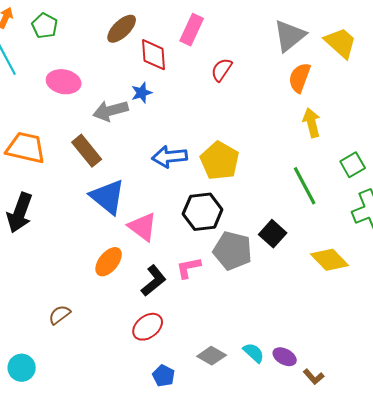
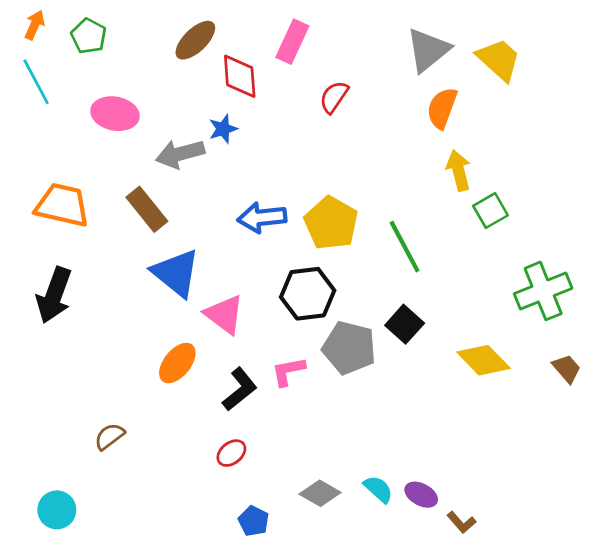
green square: (353, 165) -> (490, 211), moved
green line: (305, 186) -> (405, 247), moved
red ellipse: (148, 327) -> (231, 453), size x0.7

